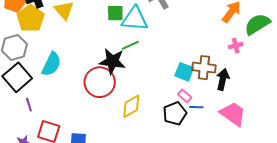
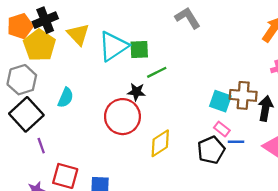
green square: (115, 13) -> (139, 49), moved
cyan triangle: (135, 19) -> (113, 46), moved, turned -36
black star: (112, 61) -> (136, 92), size x0.6
cyan semicircle: (51, 64) -> (66, 98), size x0.7

